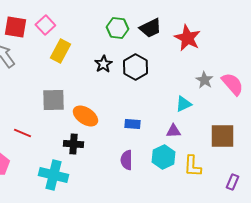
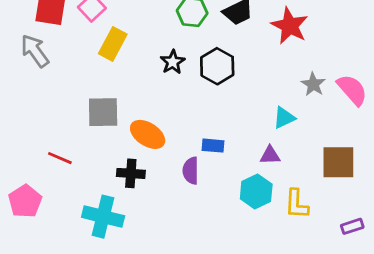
purple semicircle: (126, 160) -> (191, 171), moved
purple rectangle: (232, 182) -> (352, 226), turned 49

